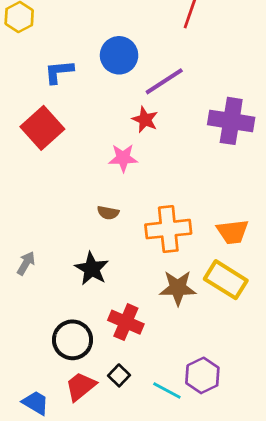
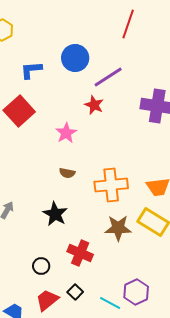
pink star: (123, 158) -> (66, 133), moved, turned -30
black circle: (73, 340) -> (41, 266), size x0.6

